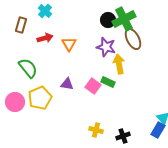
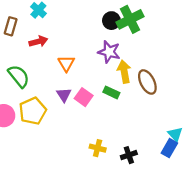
brown ellipse: (133, 39) -> (147, 82), moved
orange triangle: (69, 44) -> (66, 63), moved
purple triangle: (67, 84) -> (64, 95), turned 48
pink square: (93, 86) -> (84, 97), moved

